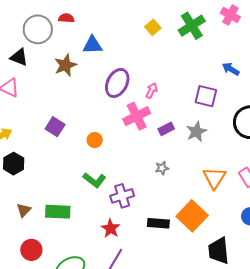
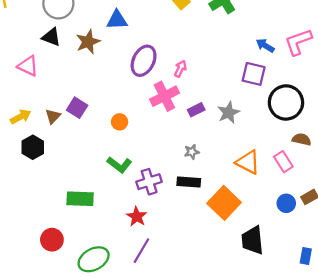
black triangle: (19, 57) -> (51, 37), moved
purple square: (206, 96) -> (254, 74), moved
orange triangle: (214, 178) -> (248, 162), turned -35
brown triangle: (24, 210) -> (53, 116), moved
black rectangle: (158, 223) -> (189, 182), moved

